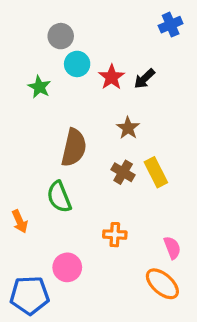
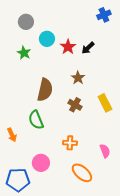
gray circle: (61, 36) -> (26, 22), moved
yellow rectangle: (156, 172) -> (105, 103), moved
orange ellipse: (162, 284) -> (82, 173), moved

